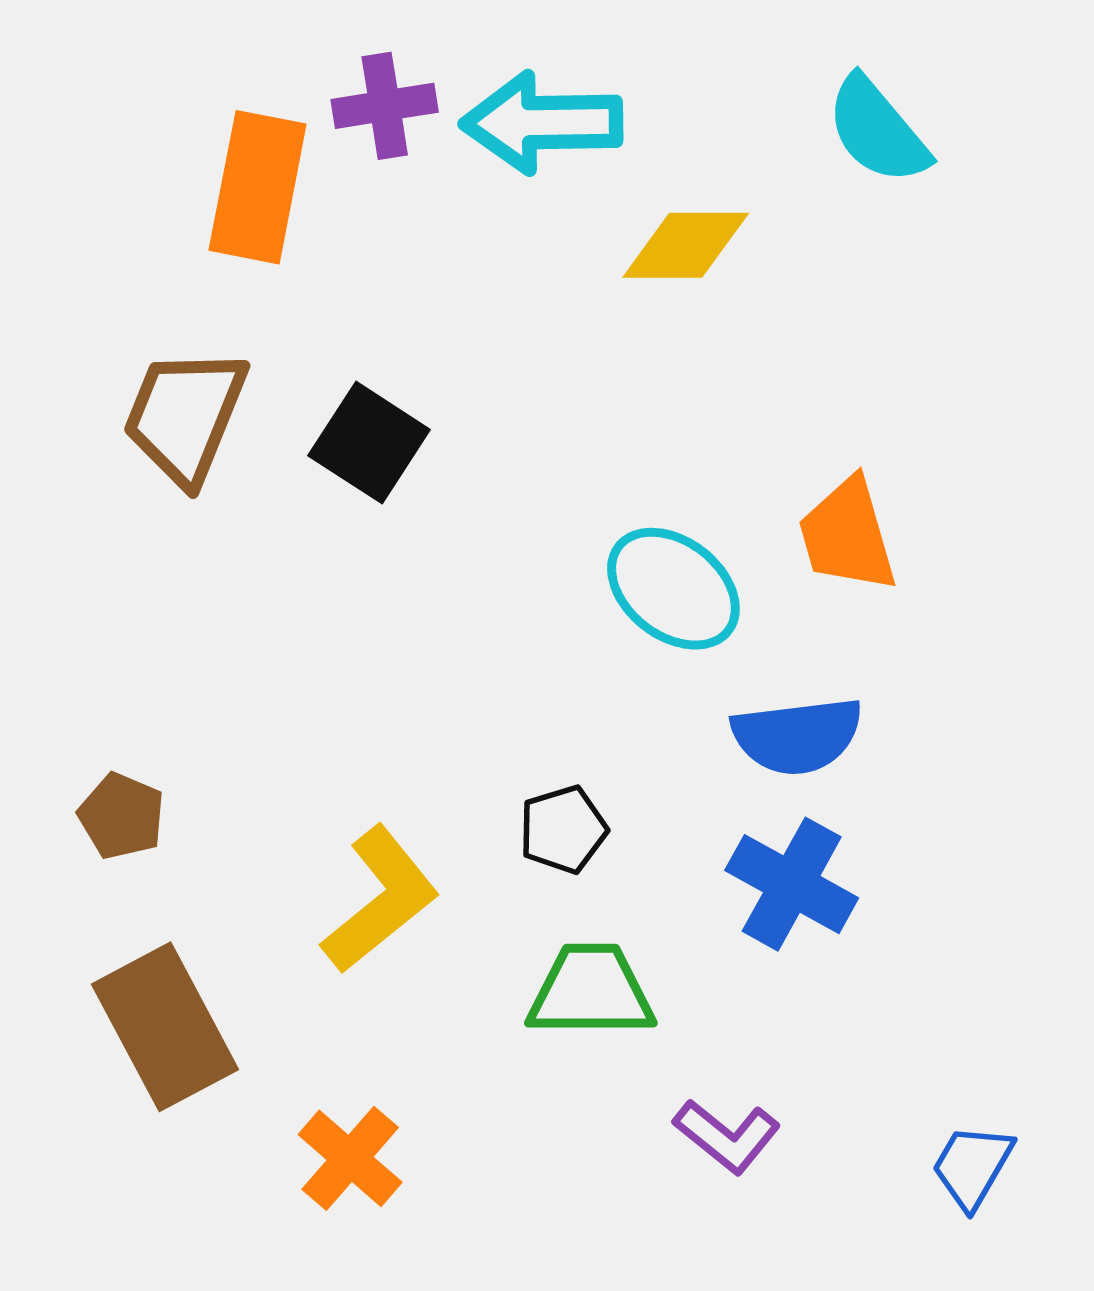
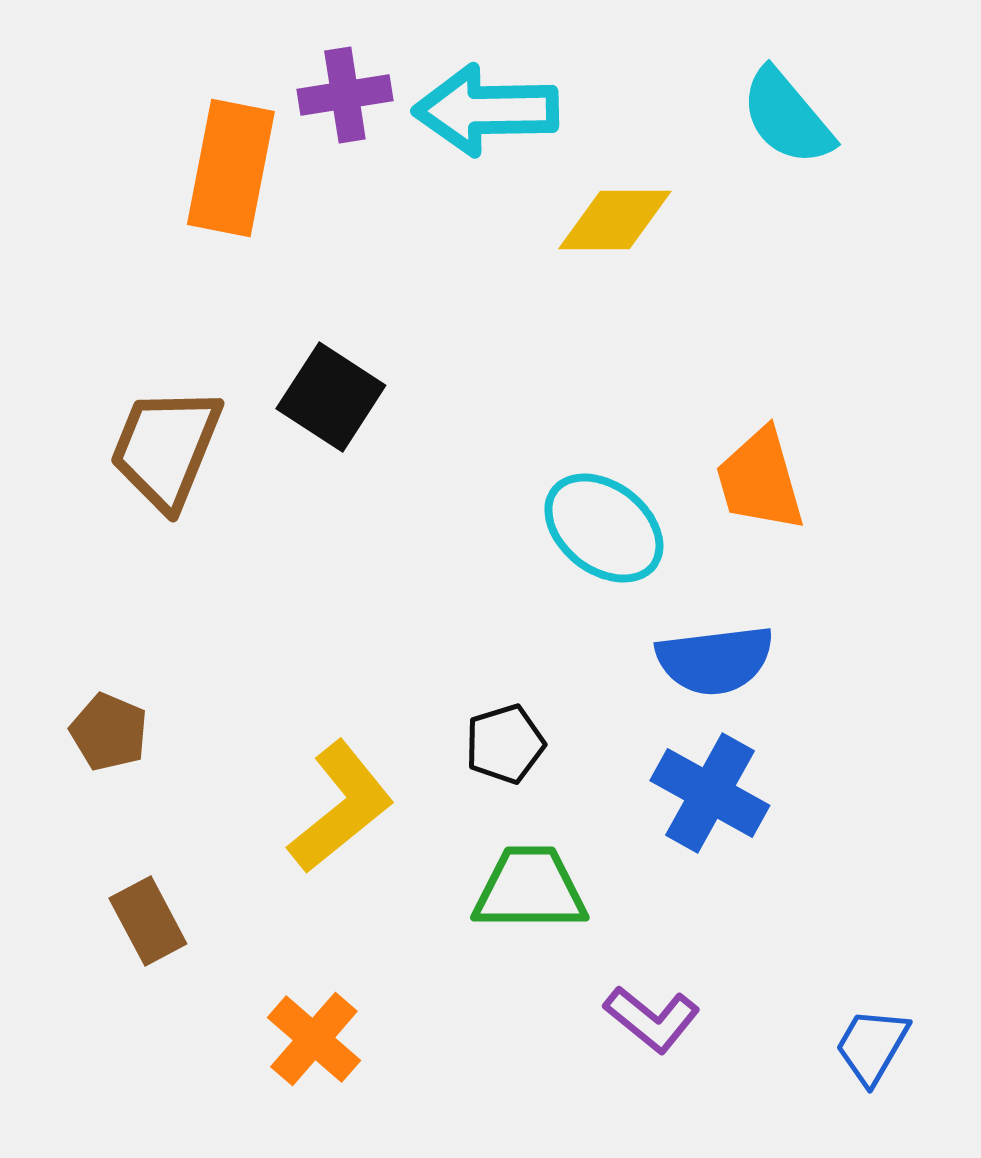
brown trapezoid: (185, 416) -> (166, 448), moved
brown rectangle: (165, 1027) -> (148, 921), size x0.6

